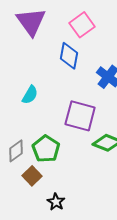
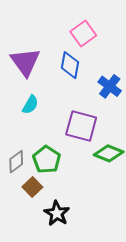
purple triangle: (31, 22) -> (25, 62), moved
black star: (56, 202) -> (57, 213), size x1.4

